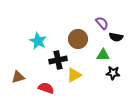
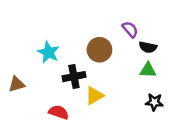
green triangle: (103, 55) -> (148, 70), moved
black star: (113, 73) -> (154, 102), moved
brown triangle: (18, 77) -> (17, 84), moved

